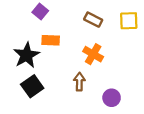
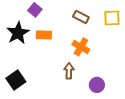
black star: (26, 55) -> (18, 33), moved
black square: (32, 86) -> (16, 80), moved

